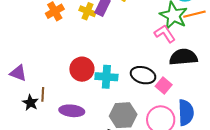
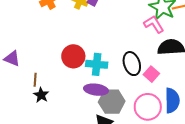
black ellipse: (143, 75) -> (132, 64), turned 55
black star: (30, 103) -> (41, 95), moved
purple ellipse: (72, 111) -> (96, 90), moved

